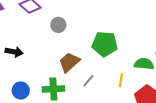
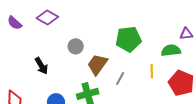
gray circle: (58, 25) -> (76, 46), moved
black arrow: (14, 52) -> (41, 66), turned 60

